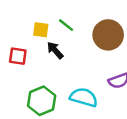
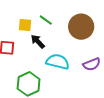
cyan semicircle: (84, 97) -> (58, 62), moved

